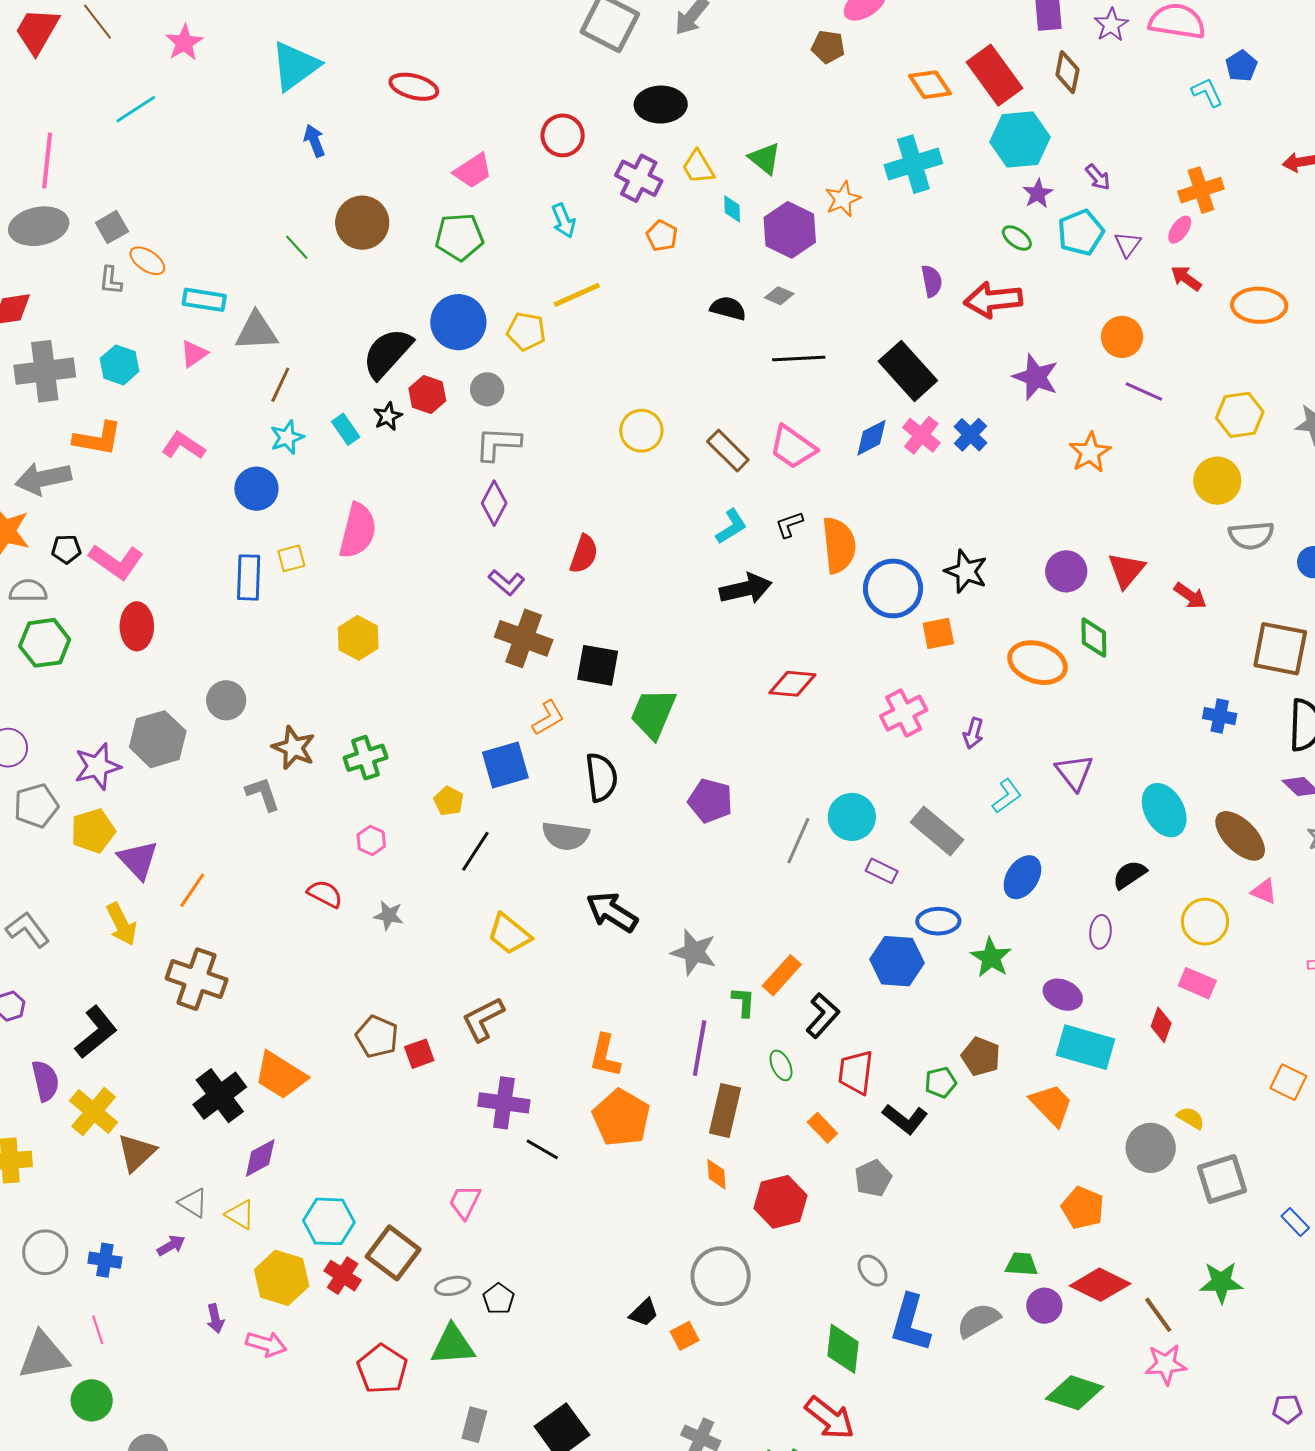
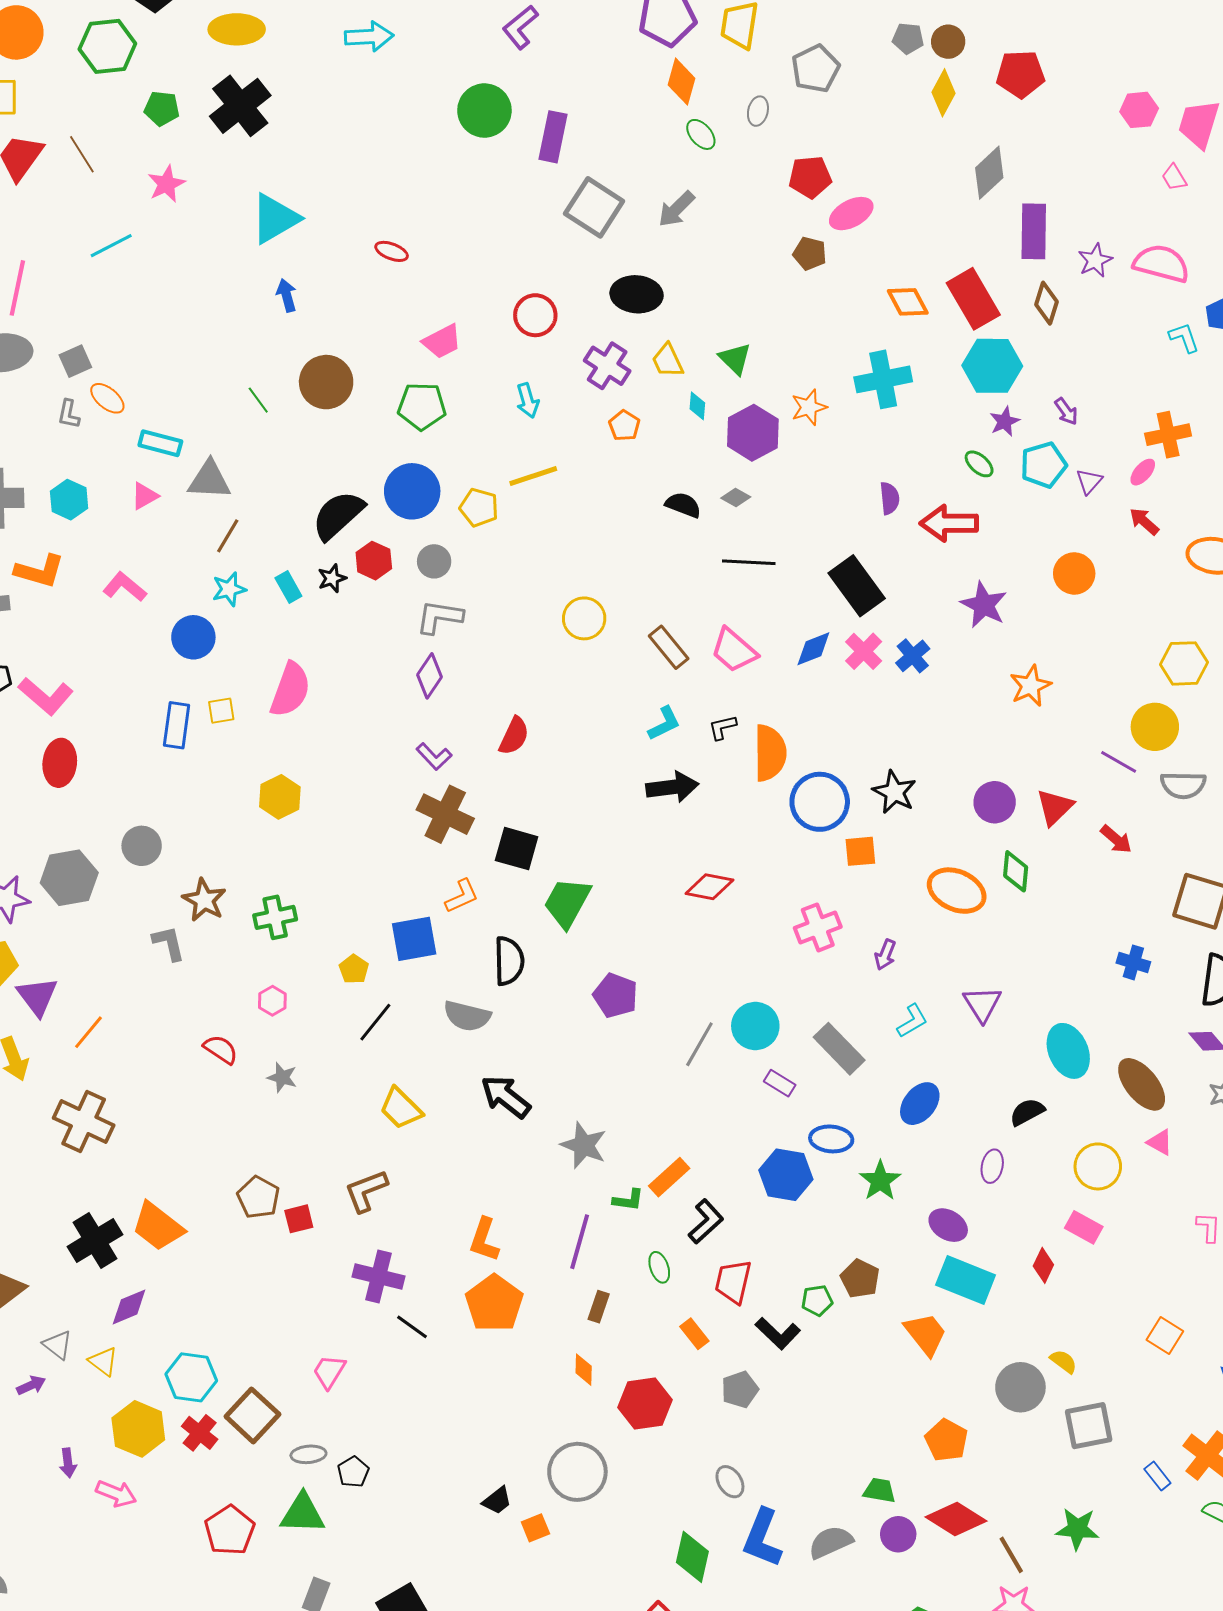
red ellipse: (414, 87) -> (392, 251), size x0.7
purple line: (1144, 392) -> (1119, 762), moved
green L-shape: (743, 1002) -> (628, 1200), turned 88
brown rectangle: (725, 1110) -> (599, 1307), size x0.6

